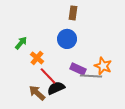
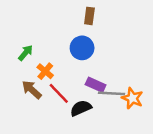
orange star: (103, 66) -> (132, 98), moved
black semicircle: (56, 88) -> (81, 108), moved
brown arrow: (37, 93) -> (32, 90), moved

